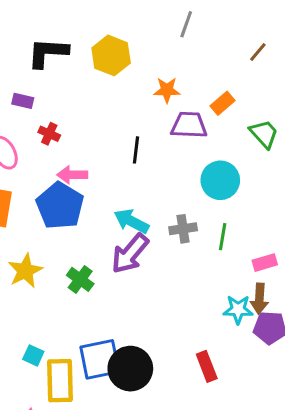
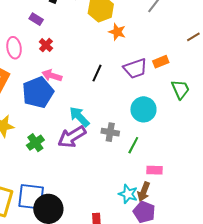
orange star: (167, 90) -> (117, 32), moved
purple trapezoid: (189, 125) -> (135, 68), turned 140

